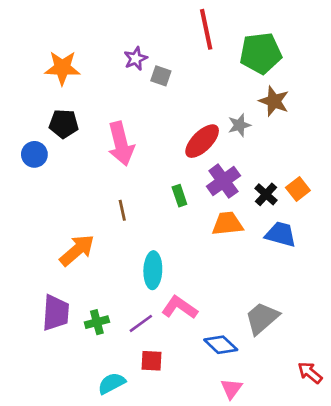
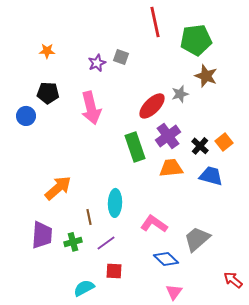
purple star: (136, 59) -> (97, 63), moved
orange star: (62, 68) -> (47, 51), size x0.6
green rectangle: (179, 196) -> (135, 147), size x1.8
brown line: (122, 210) -> (89, 217), moved
pink L-shape: (179, 307) -> (154, 224), moved

